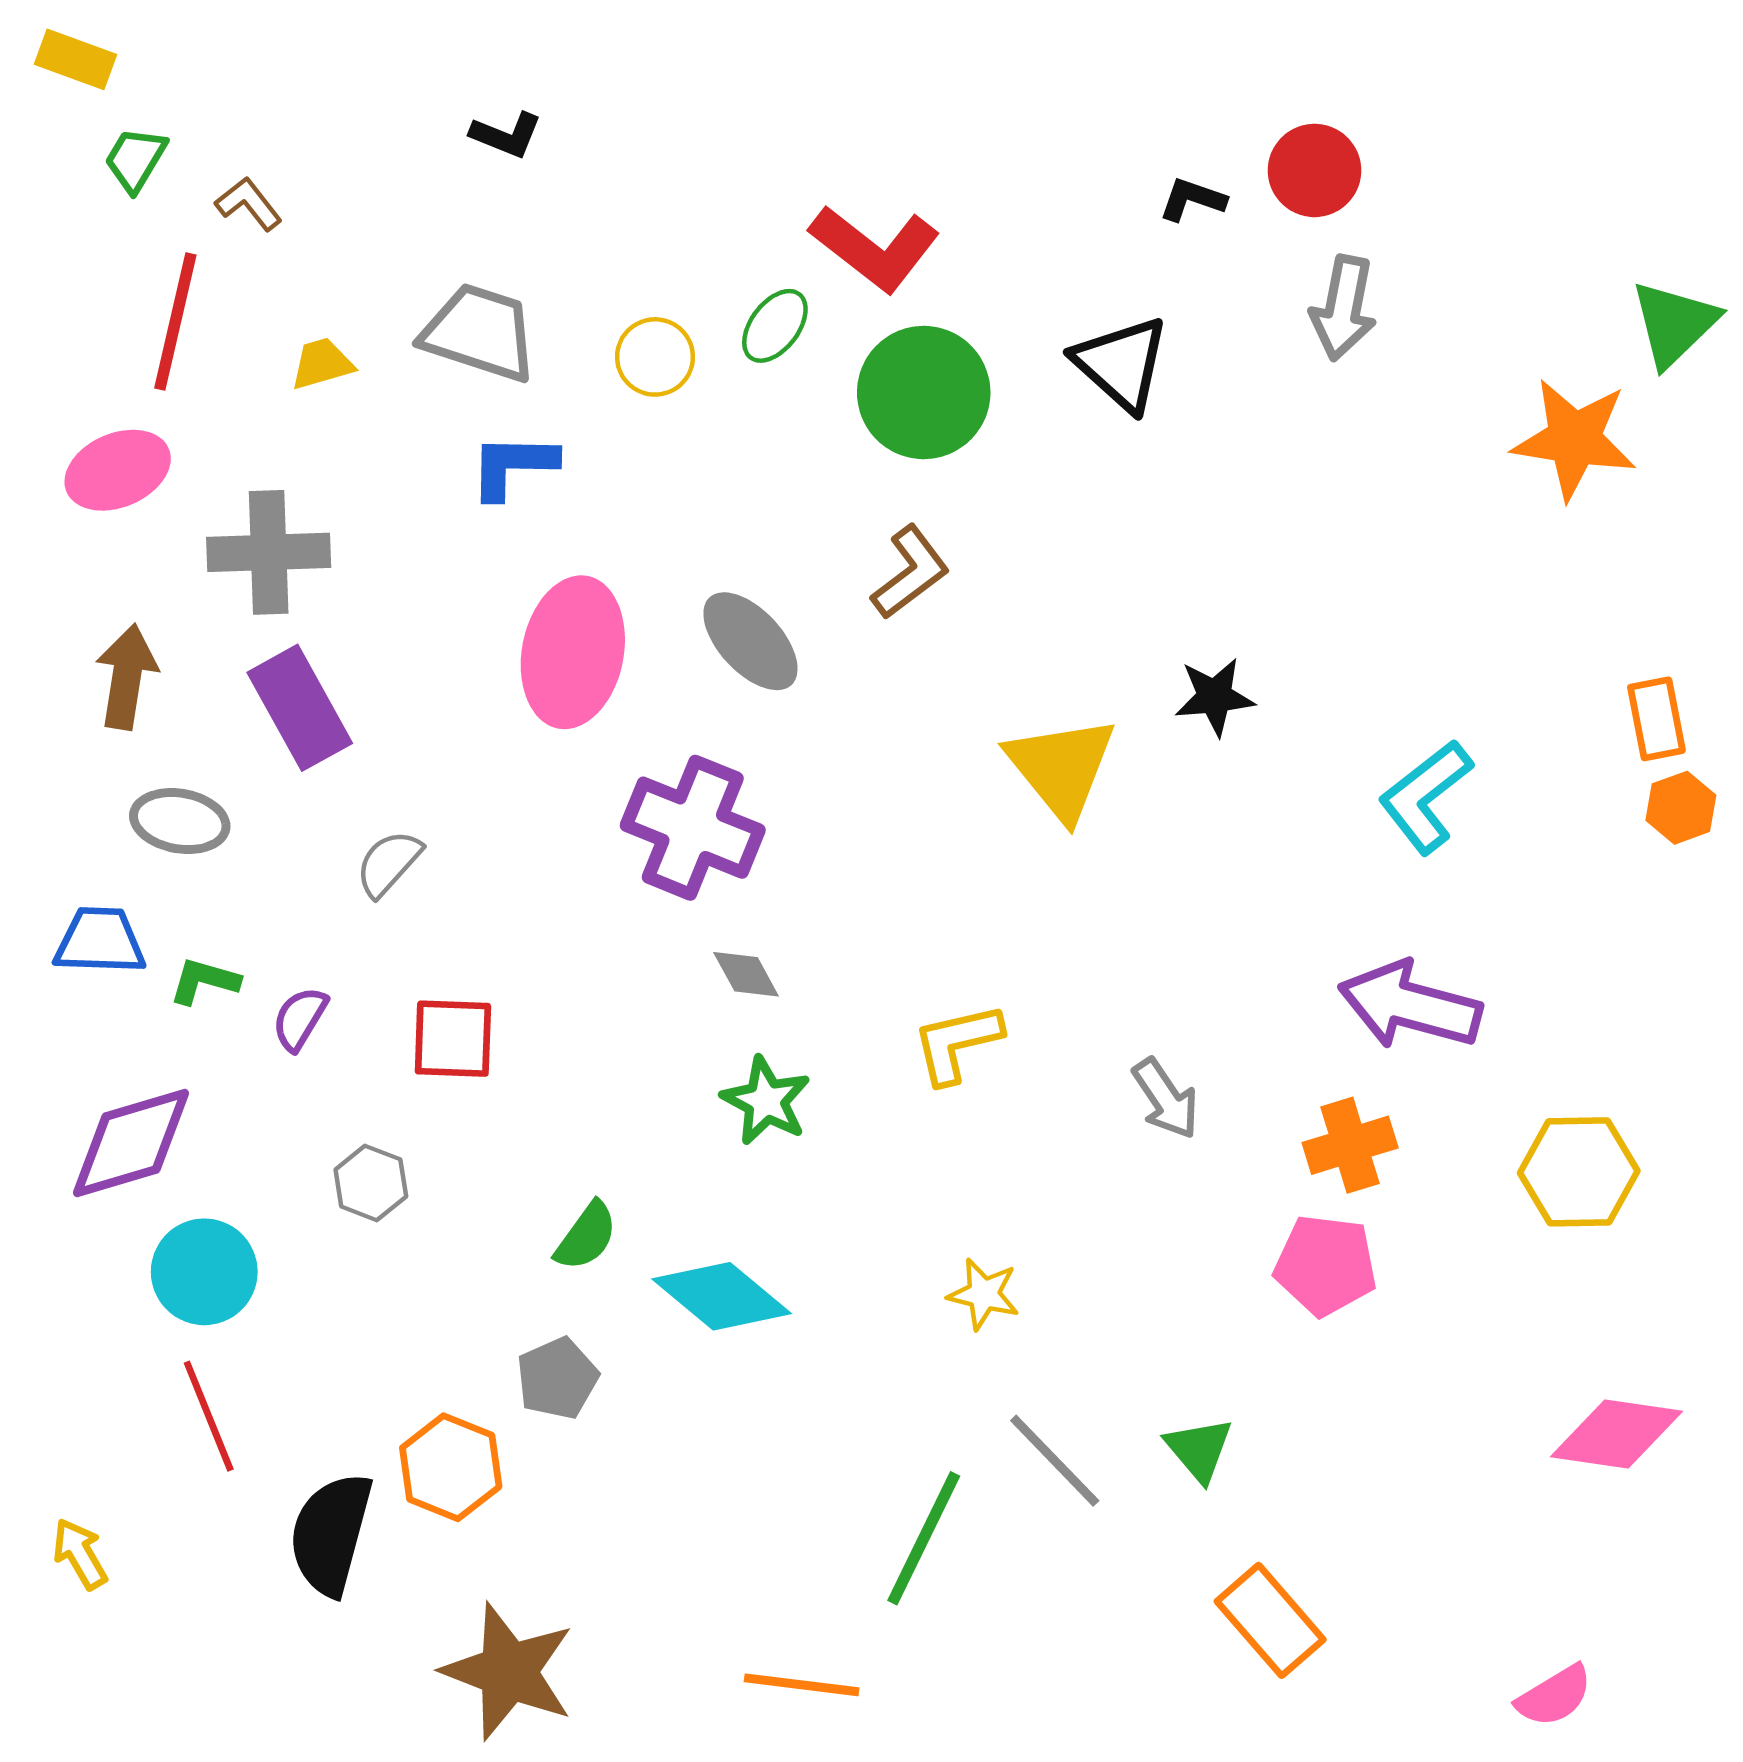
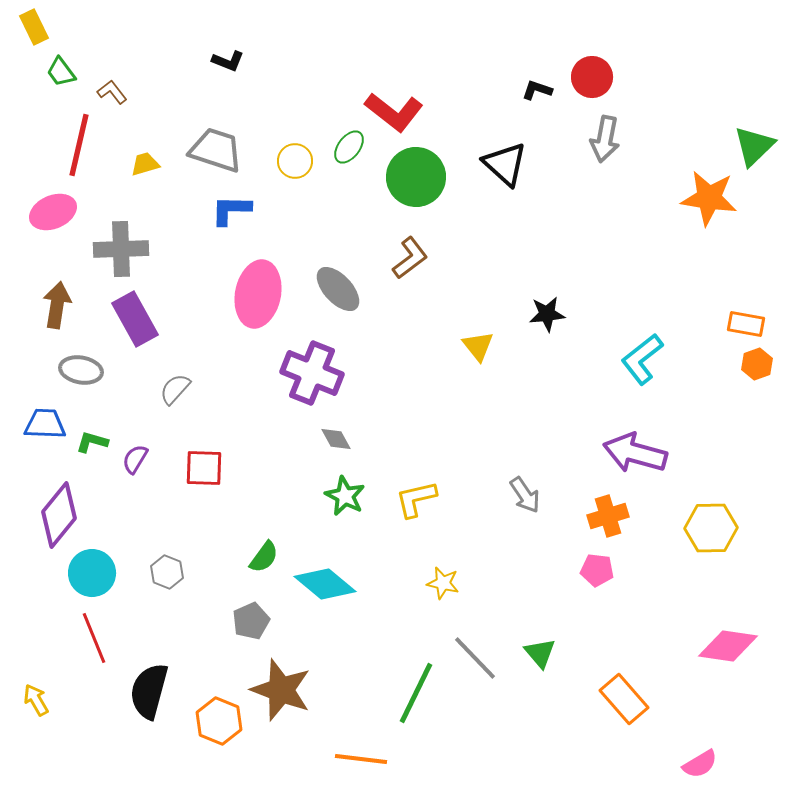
yellow rectangle: (75, 59) -> (34, 27), turned 44
green trapezoid: (135, 159) -> (61, 72), turned -68
orange rectangle: (1656, 719) -> (746, 324), turned -69
yellow triangle: (1061, 768) -> (478, 346), size x0.6
yellow L-shape: (957, 1043) -> (416, 499), moved
purple diamond: (131, 1143) -> (59, 515), turned -34
gray hexagon: (371, 1183) -> (167, 572), moved
pink pentagon: (1326, 1265) -> (597, 570), size x0.7
orange hexagon: (451, 1467) -> (219, 721), moved
orange rectangle: (1270, 1620) -> (624, 699), moved
brown star: (508, 1671) -> (281, 690), moved

